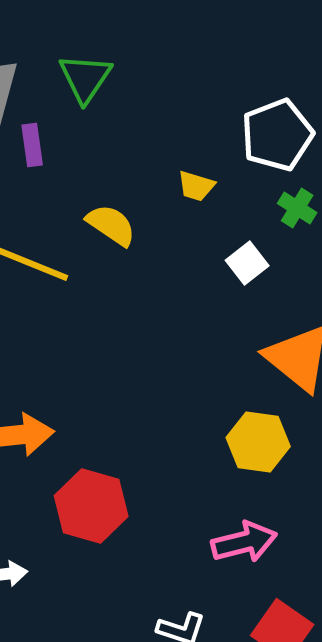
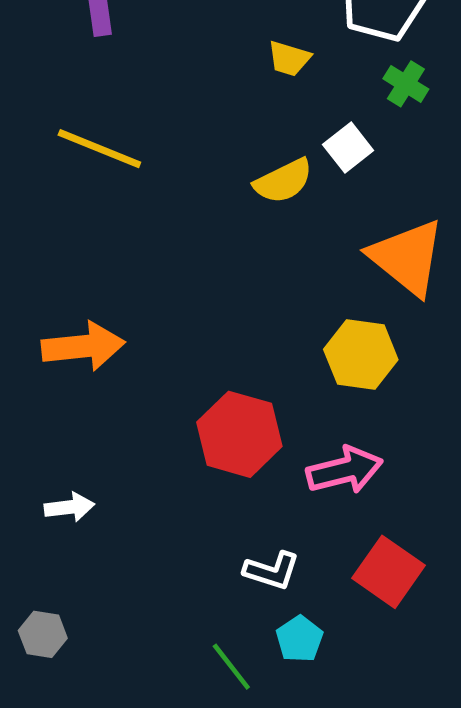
yellow semicircle: (111, 225) -> (283, 181), moved, turned 120
red hexagon: (91, 506) -> (239, 434), moved

